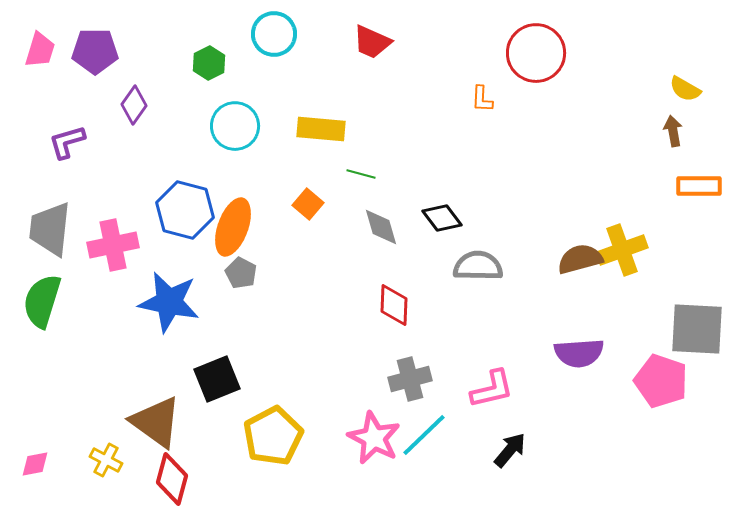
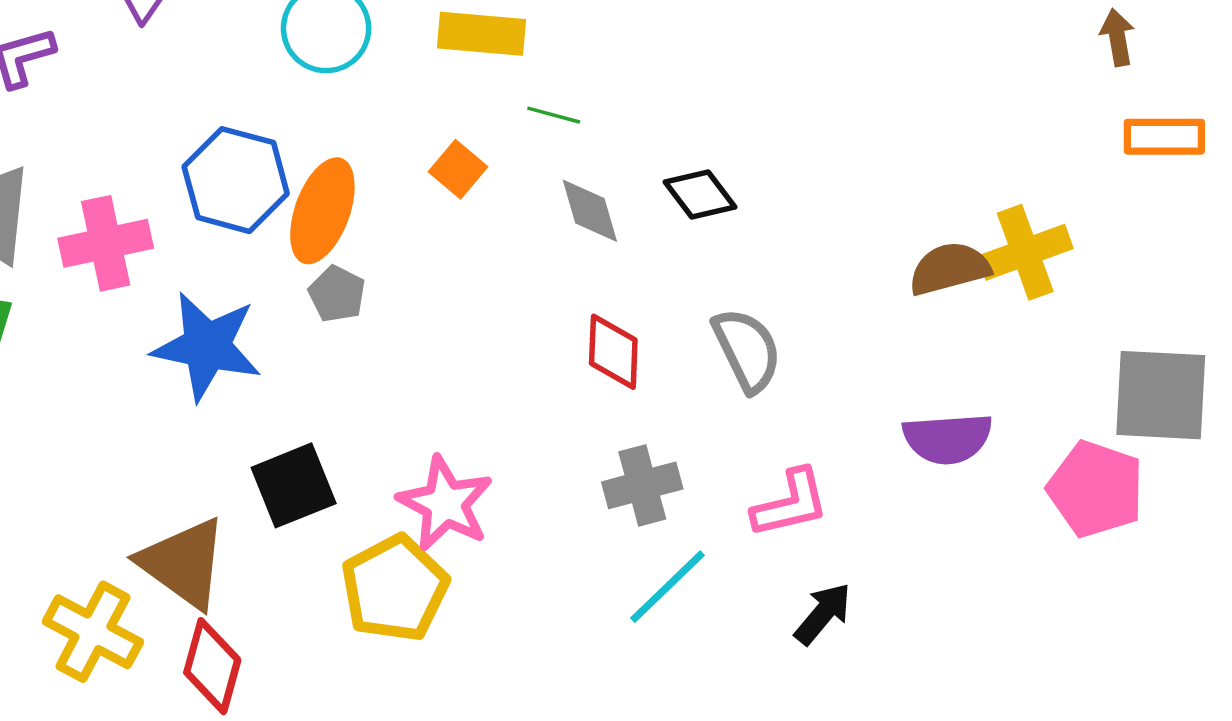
gray semicircle: (478, 266) -> (747, 350), moved, turned 63
pink star: (374, 438) -> (445, 503), moved
yellow cross: (106, 460) -> (93, 632), size x1.6

